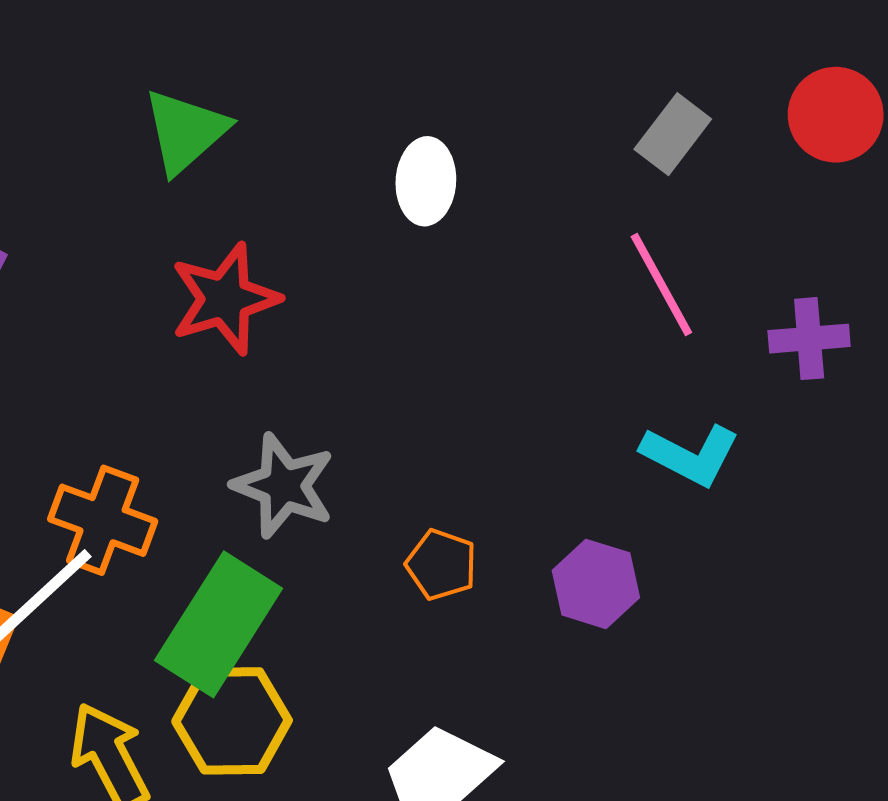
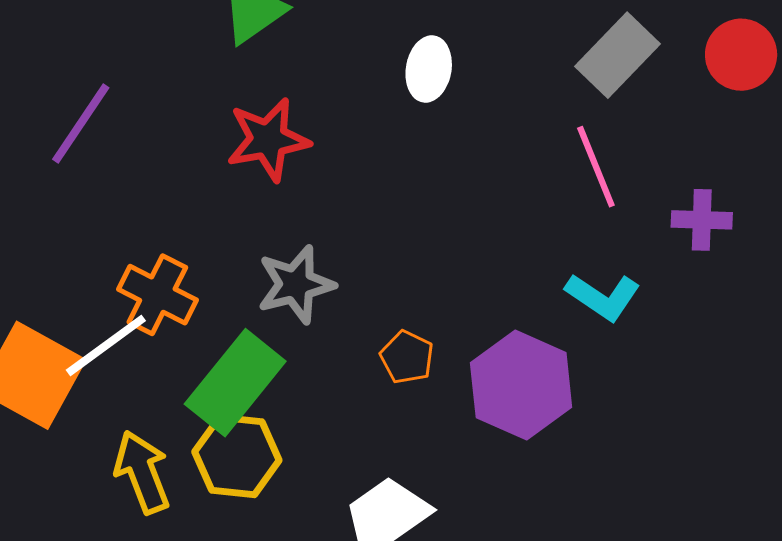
gray rectangle: (673, 134) -> (618, 55), size x1.4
gray star: (284, 486) -> (296, 284), turned 30
purple hexagon: (596, 584) -> (521, 385), size x1.6

